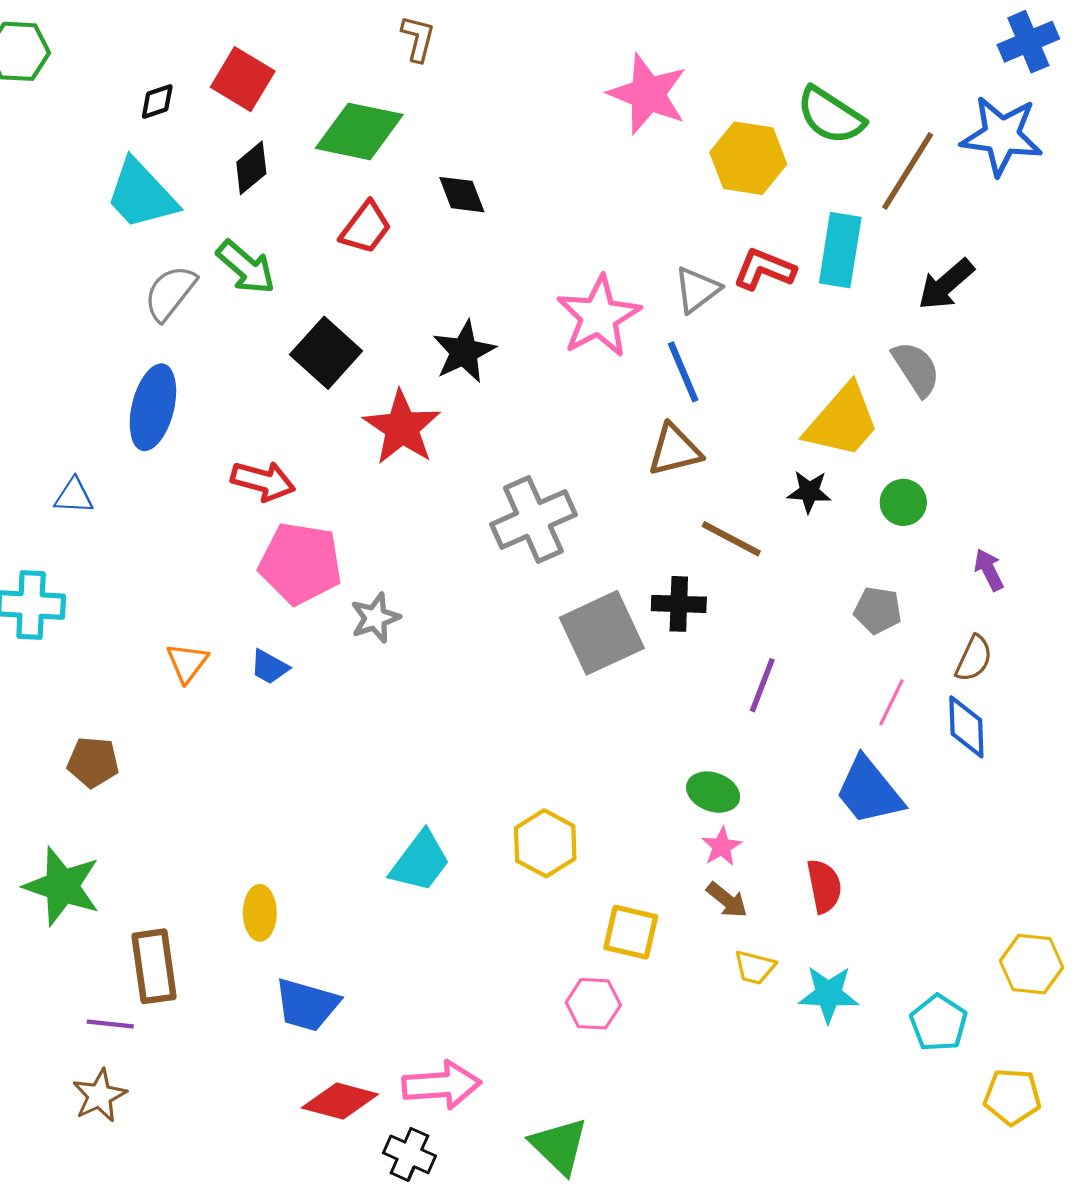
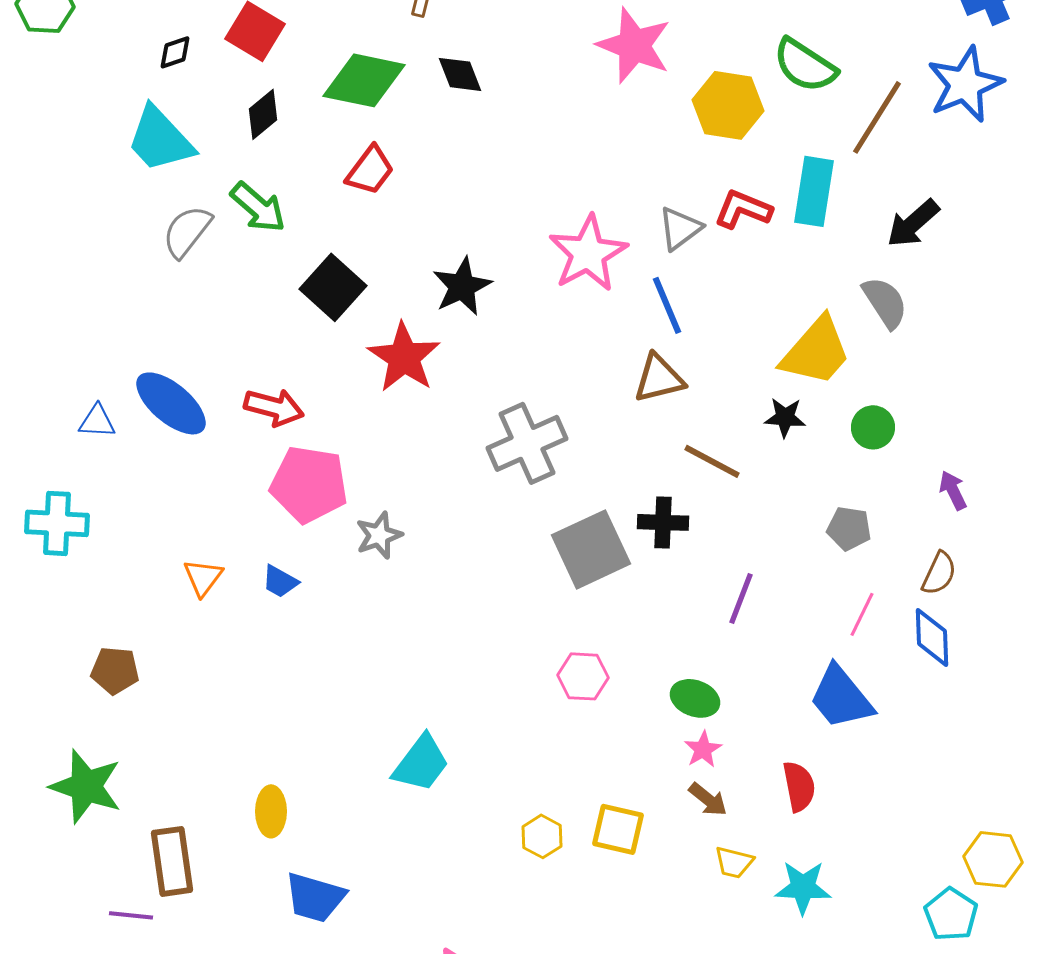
blue star: (1002, 136) -> (965, 84), turned -30
black diamond: (462, 195) -> (460, 74), moved
blue ellipse: (153, 407) -> (171, 403), moved, turned -64
yellow hexagon: (545, 843) -> (542, 836), moved, size x0.7
pink hexagon: (593, 1004) -> (583, 676), moved
cyan pentagon: (939, 1023) -> (951, 914), moved

